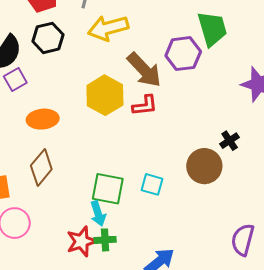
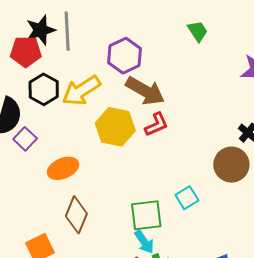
yellow arrow: (108, 28) -> (81, 91), moved
green trapezoid: (212, 29) -> (198, 31), size x0.6
purple hexagon: (183, 54) -> (125, 56), moved
cyan square: (152, 184) -> (187, 198), turned -30

